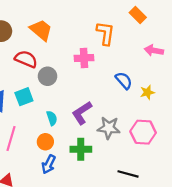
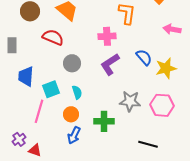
gray circle: (48, 76) -> (72, 63), moved
yellow star: (147, 92) -> (166, 68), size x1.5
cyan square: (24, 97) -> (51, 89), moved
purple L-shape: (82, 113) -> (110, 64), moved

